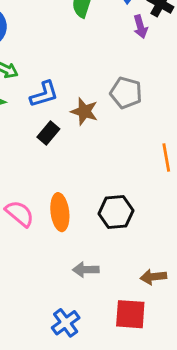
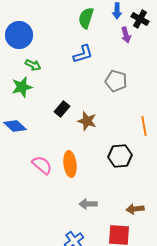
blue L-shape: (44, 94) -> (83, 54), moved
brown star: (84, 111) -> (87, 121), moved
black hexagon: (116, 212) -> (120, 156), moved

